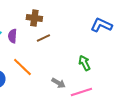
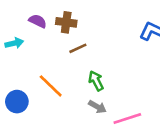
purple semicircle: (12, 36) -> (38, 21), moved, turned 112
green arrow: (84, 63) -> (96, 81), moved

